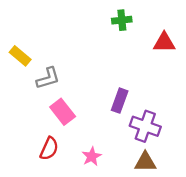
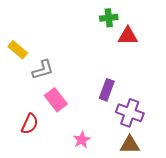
red triangle: (164, 42) -> (128, 36), moved
red semicircle: (49, 149) -> (30, 124), moved

